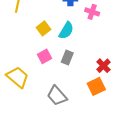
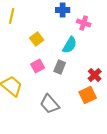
cyan semicircle: (66, 31) -> (70, 45), moved

